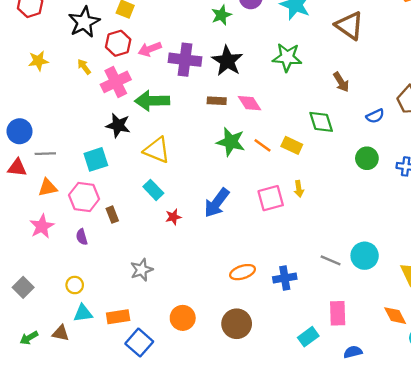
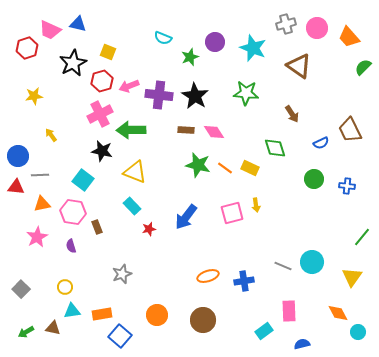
yellow arrow: (84, 67) -> (51, 135), moved
cyan square: (96, 159) -> (83, 180), turned -35

